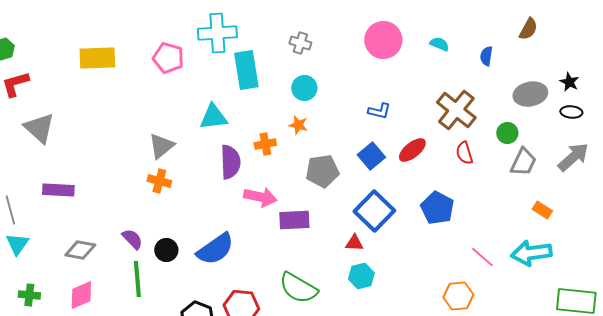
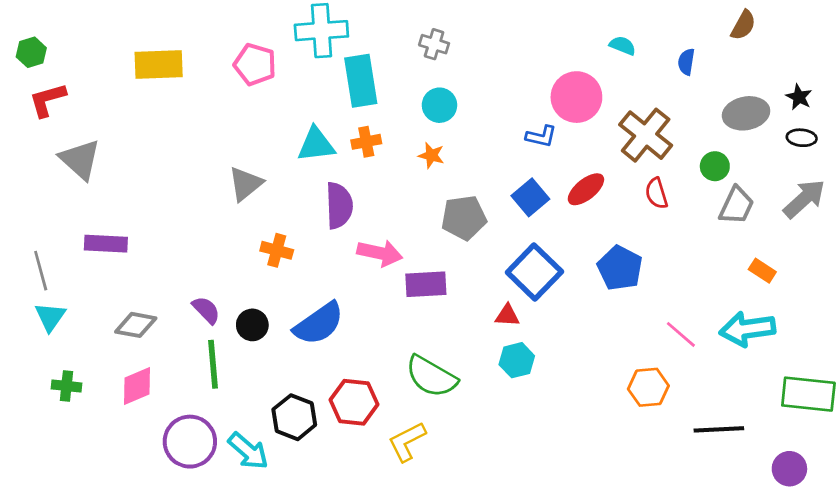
pink circle: (383, 40) -> (576, 97), moved
orange cross: (265, 144) -> (366, 142), moved
orange cross: (159, 181) -> (277, 250), moved

